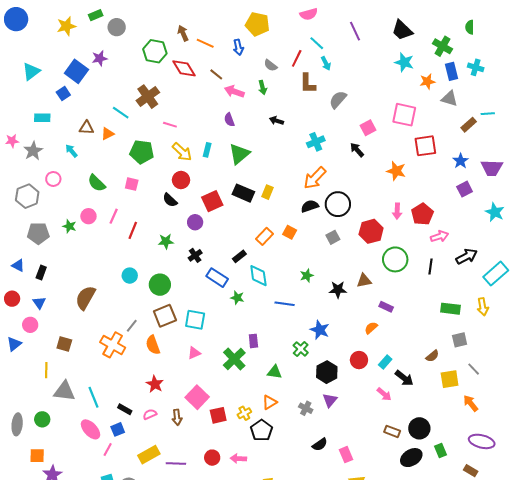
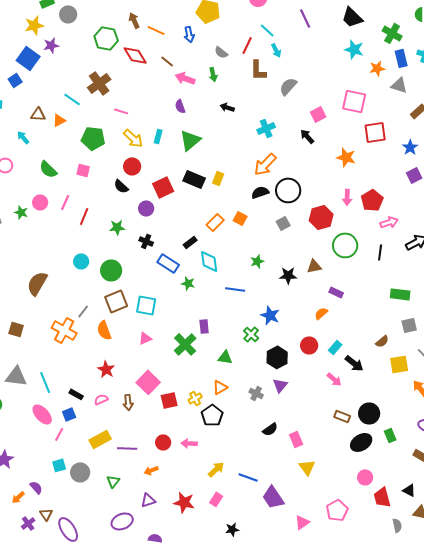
yellow star: (66, 26) -> (34, 25), moved
black cross: (195, 255) -> (146, 241), turned -32

